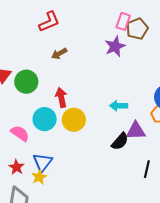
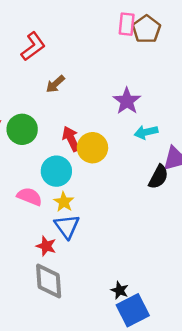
purple star: (115, 46) -> (127, 101), moved
yellow circle: (74, 120) -> (92, 148), moved
red star: (16, 167) -> (46, 246), moved
yellow star: (39, 177) -> (64, 202), moved

